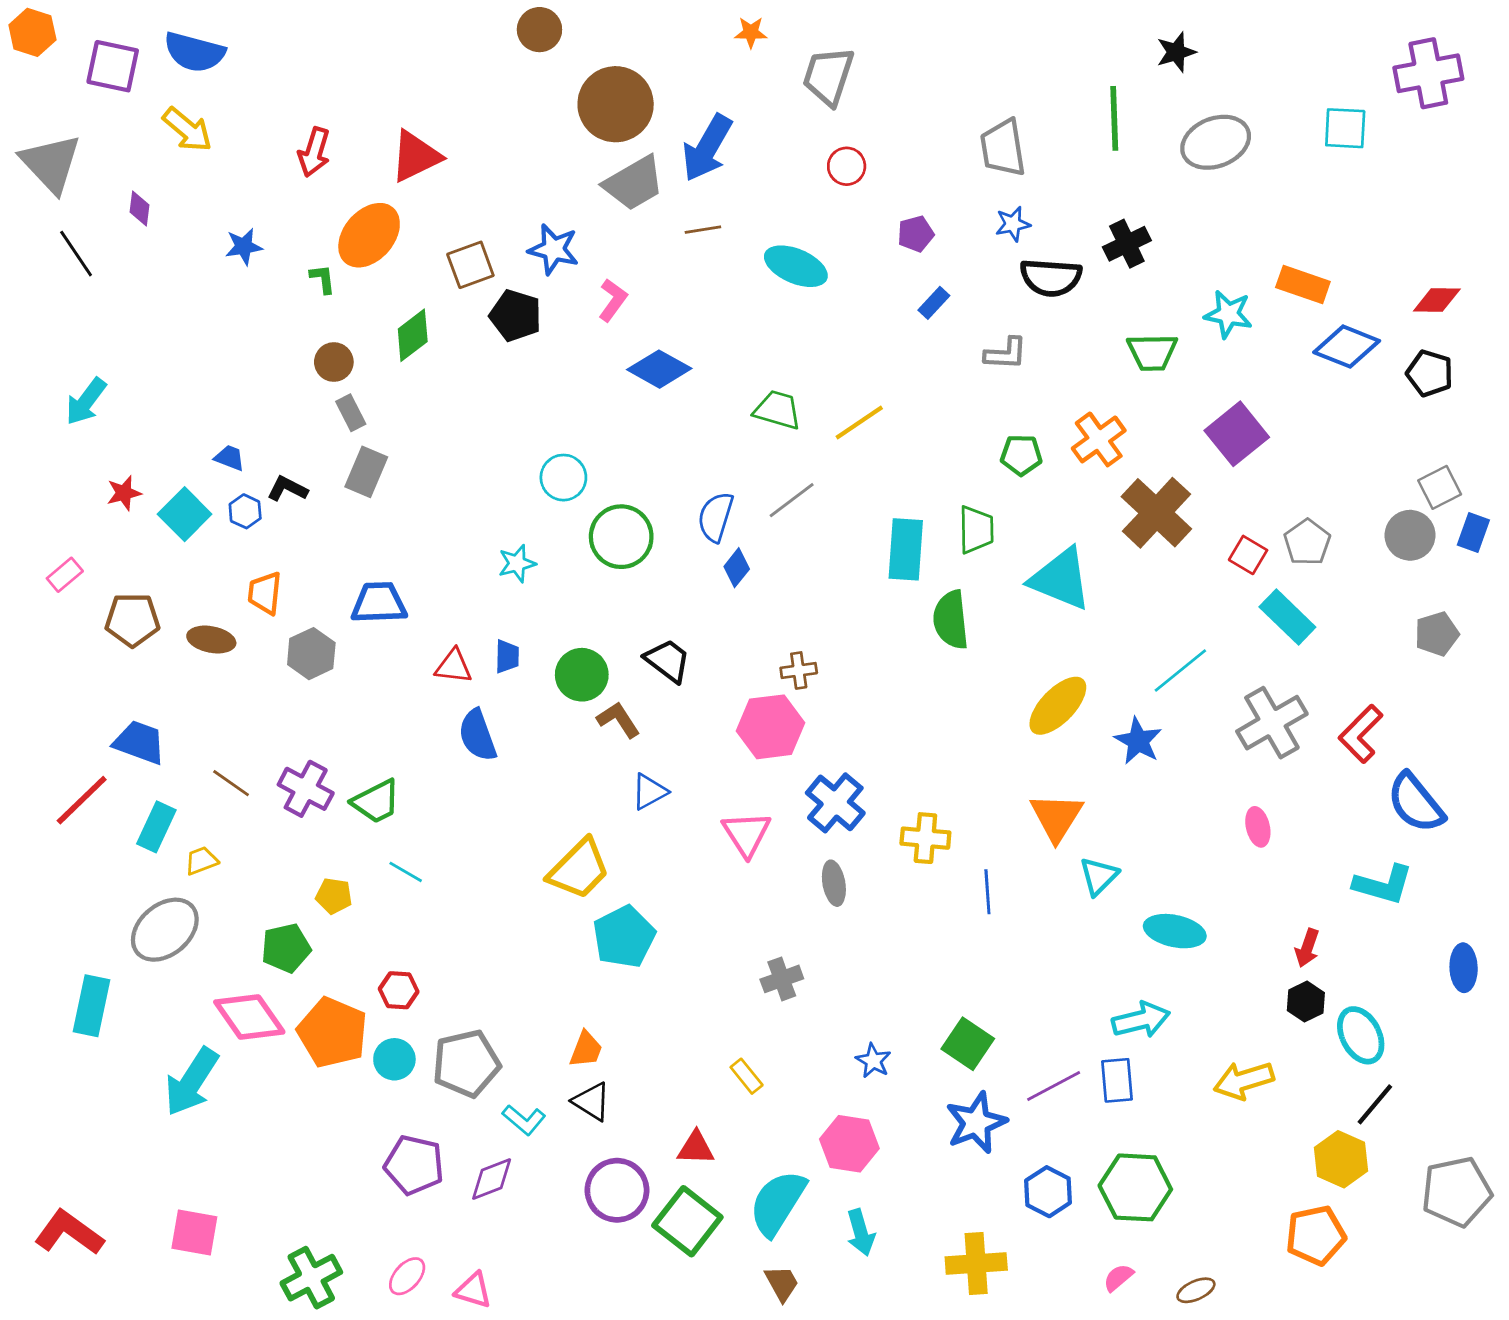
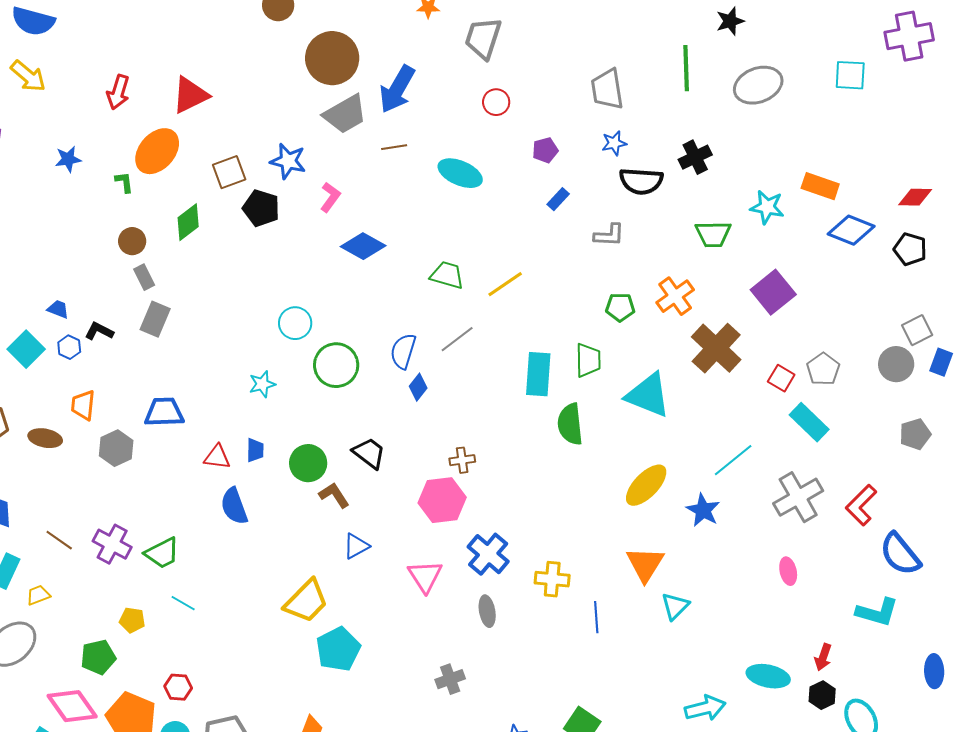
cyan ellipse: (1175, 931) -> (768, 676), moved

